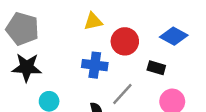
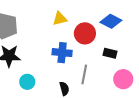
blue diamond: (174, 36) -> (111, 21), moved
gray line: (122, 94) -> (84, 74), turned -30

